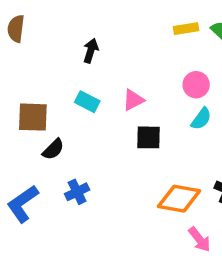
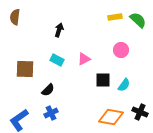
cyan semicircle: (201, 119) -> (124, 85), moved
black square: (149, 137) -> (103, 80), moved
black semicircle: (53, 149) -> (48, 90), moved

